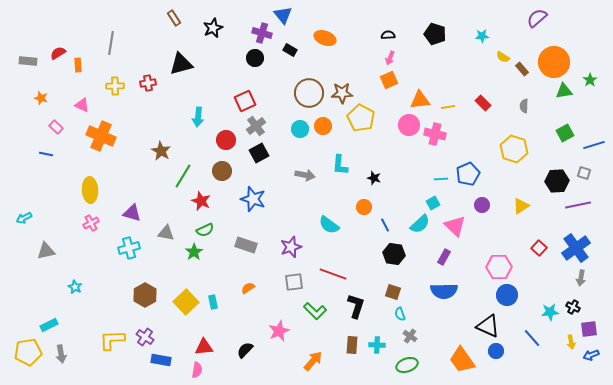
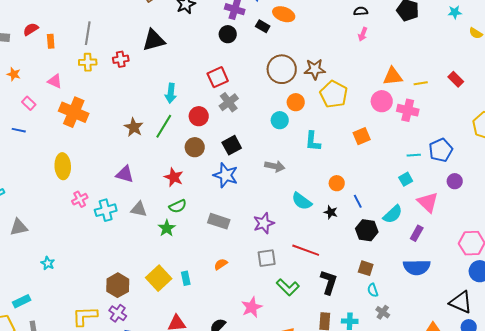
orange ellipse: (325, 38) -> (284, 14), moved
gray line: (111, 43) -> (88, 33), moved
orange square: (389, 80) -> (362, 136), moved
cyan circle: (300, 129) -> (280, 120), moved
black square: (259, 153) -> (232, 145), moved
gray arrow: (305, 175) -> (275, 166), moved
green line: (183, 176) -> (164, 126), moved
black star: (374, 178) -> (331, 212), moved
purple triangle: (132, 213) -> (125, 174), moved
pink cross: (91, 223) -> (80, 199), moved
cyan semicircle: (420, 224) -> (393, 214), moved
cyan cross: (129, 248) -> (106, 210), moved
brown hexagon: (145, 295) -> (118, 285), moved

